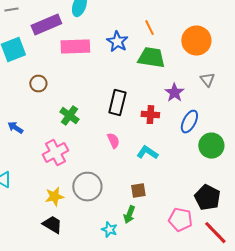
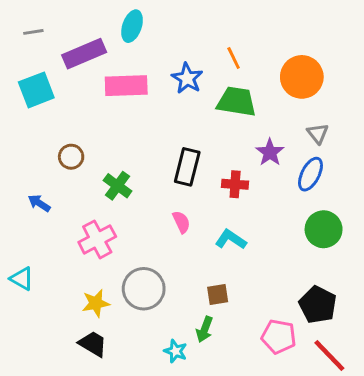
brown circle: (38, 84) -> (71, 157), moved
blue ellipse: (189, 122) -> (310, 174), moved

